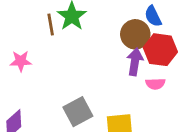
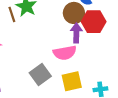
pink semicircle: (155, 84) -> (65, 53), moved, size x1.6

